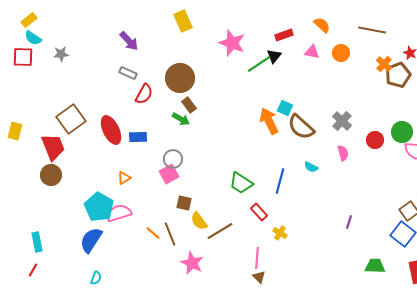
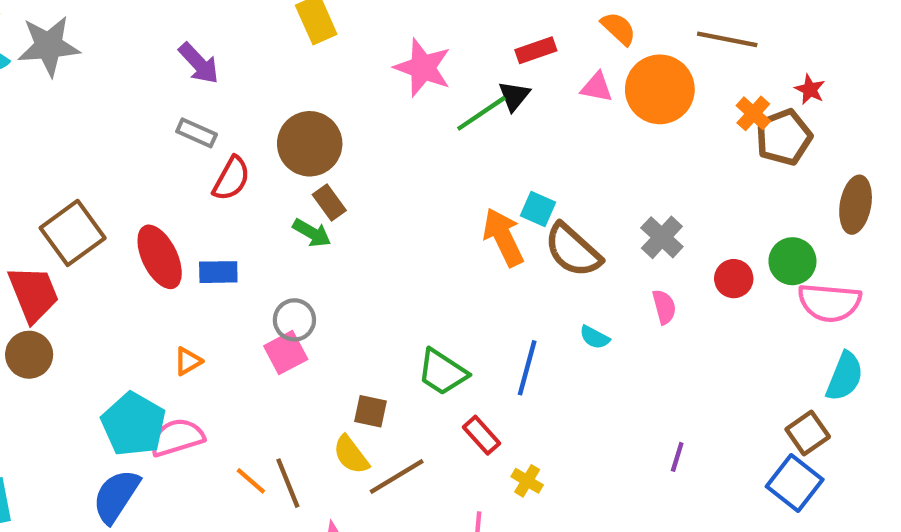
orange circle: (341, 53) -> (660, 89), size x1.8
gray star: (61, 54) -> (49, 46), moved, size x1.8
brown square: (184, 203) -> (371, 411), moved

